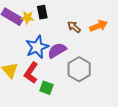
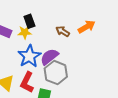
yellow star: (27, 17) -> (25, 32), moved
gray hexagon: (79, 69) -> (56, 73), moved

